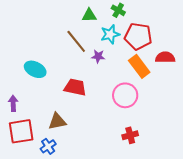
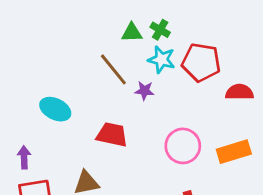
green cross: (118, 10) -> (160, 30), moved
cyan star: (110, 34) -> (162, 60), turned 30
orange rectangle: (139, 66) -> (234, 152), moved, turned -70

